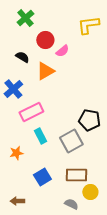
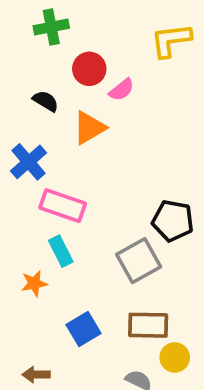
green cross: (25, 18) -> (51, 27), turned 30
pink rectangle: (31, 112) -> (63, 206), turned 45
cyan rectangle: (40, 136) -> (61, 251), moved

